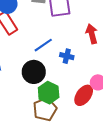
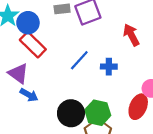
black circle: (34, 72) -> (71, 113), moved

